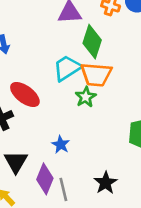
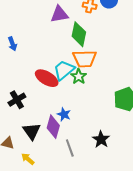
cyan trapezoid: (67, 68) -> (64, 70), moved
red ellipse: (25, 94) -> (47, 78), moved
purple diamond: (45, 179) -> (53, 127), moved

